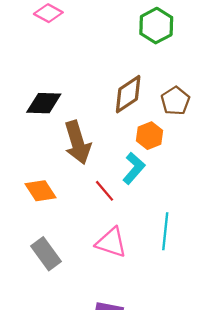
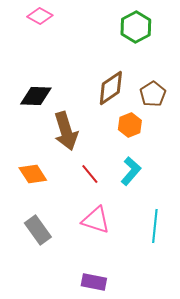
cyan L-shape: (134, 168) -> (131, 171), moved
cyan line: (165, 231) -> (155, 226), moved

